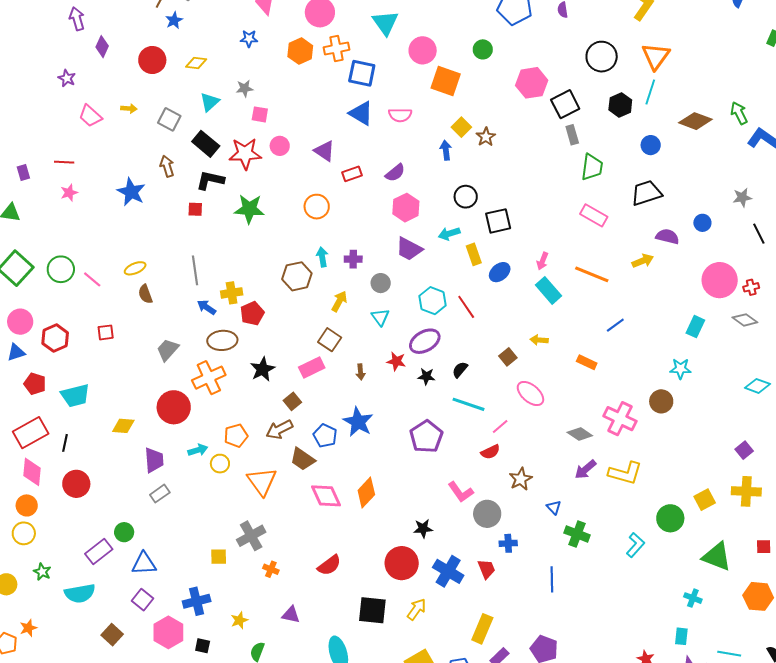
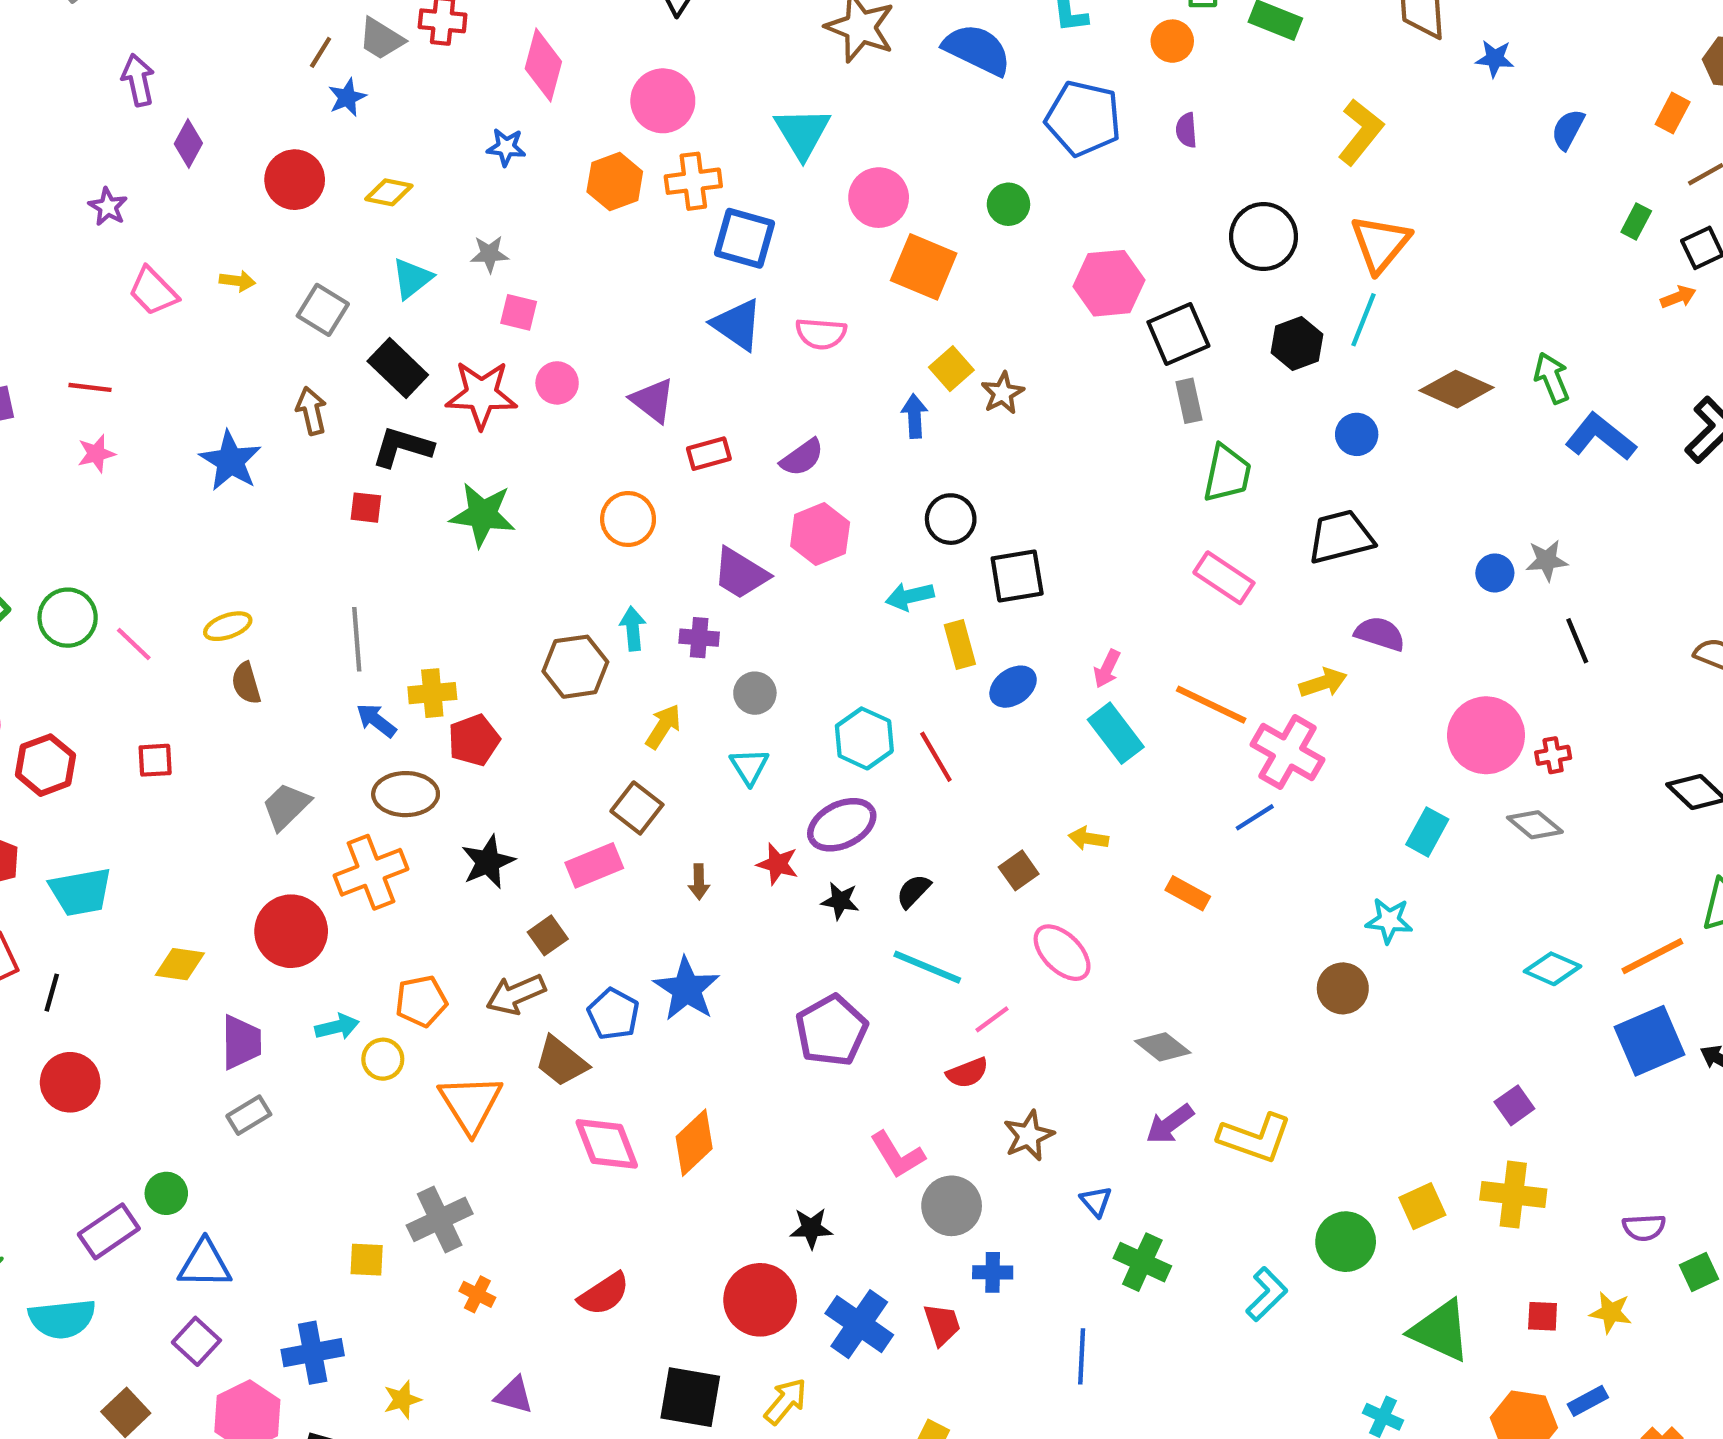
blue circle: (702, 223) -> (1495, 573), moved
purple trapezoid: (409, 249) -> (741, 573), moved
pink cross: (620, 419) -> (1288, 752), moved

